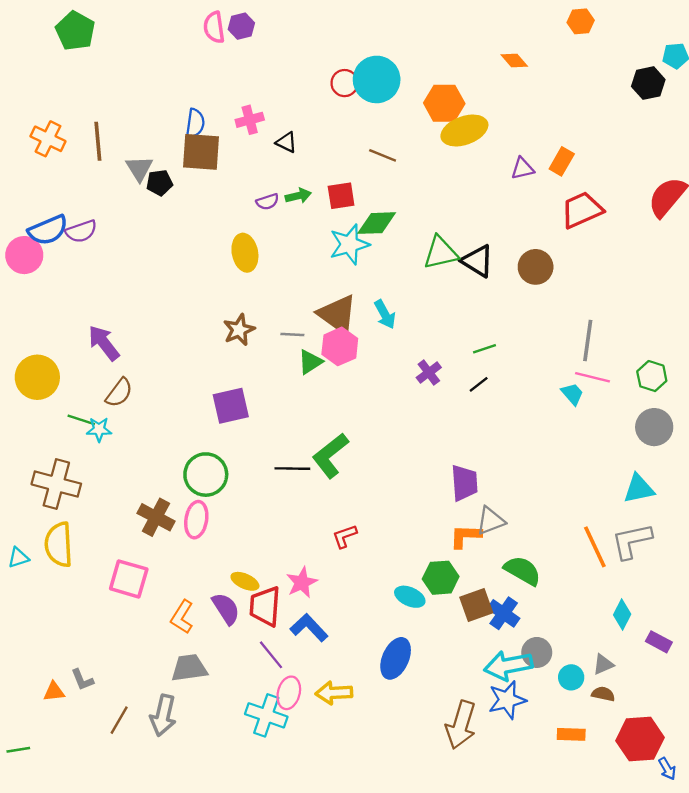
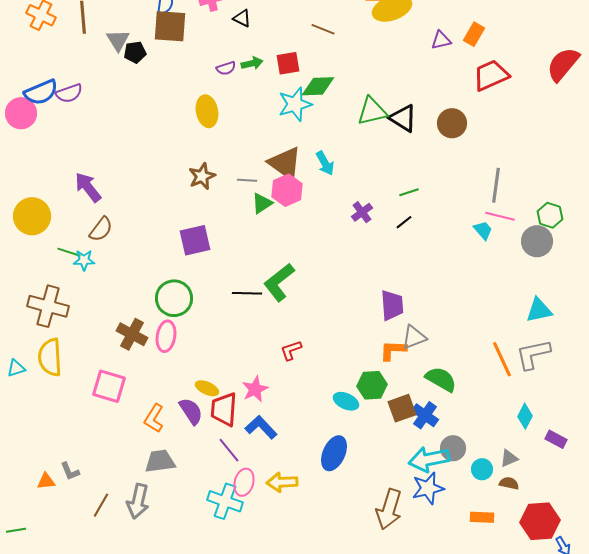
gray circle: (654, 427) -> (537, 241), moved

